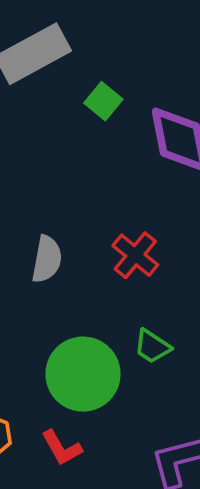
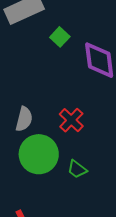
green circle: (83, 374) -> (39, 154), moved

